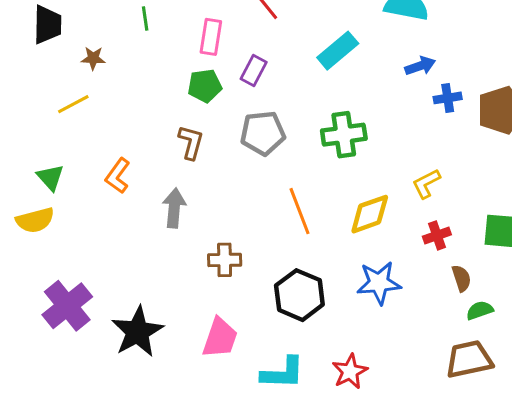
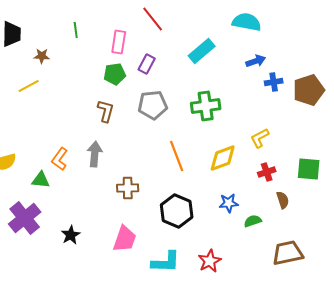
orange L-shape: (118, 176) -> (60, 159), moved
green triangle: (50, 177) -> (41, 180), moved, turned -42
blue star: (379, 283) -> (229, 203), size x0.7
green semicircle: (480, 310) -> (253, 221), moved
black star: (138, 332) -> (71, 235), size x0.6

